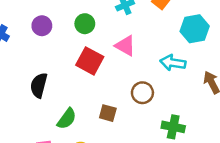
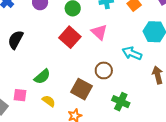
black semicircle: (39, 85) -> (16, 40), moved
brown square: (108, 113) -> (82, 89), moved, size x1.5

